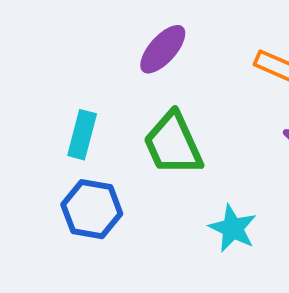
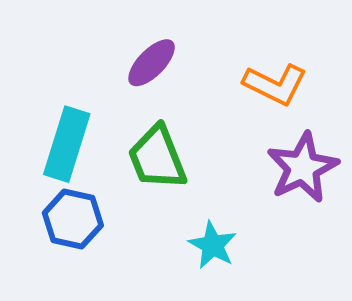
cyan rectangle: (82, 135) -> (67, 144), size x1.5

